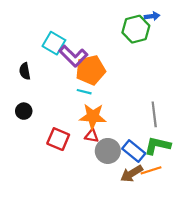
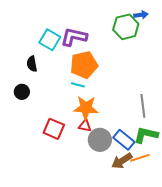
purple L-shape: (73, 56) -> (74, 37), moved, turned 148
black semicircle: (25, 71) -> (32, 64), moved
black circle: (24, 111) -> (22, 92), moved

